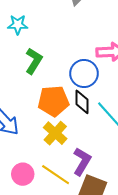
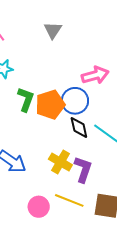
orange pentagon: (53, 101) -> (50, 105), moved
purple L-shape: (82, 161) -> (83, 169), moved

